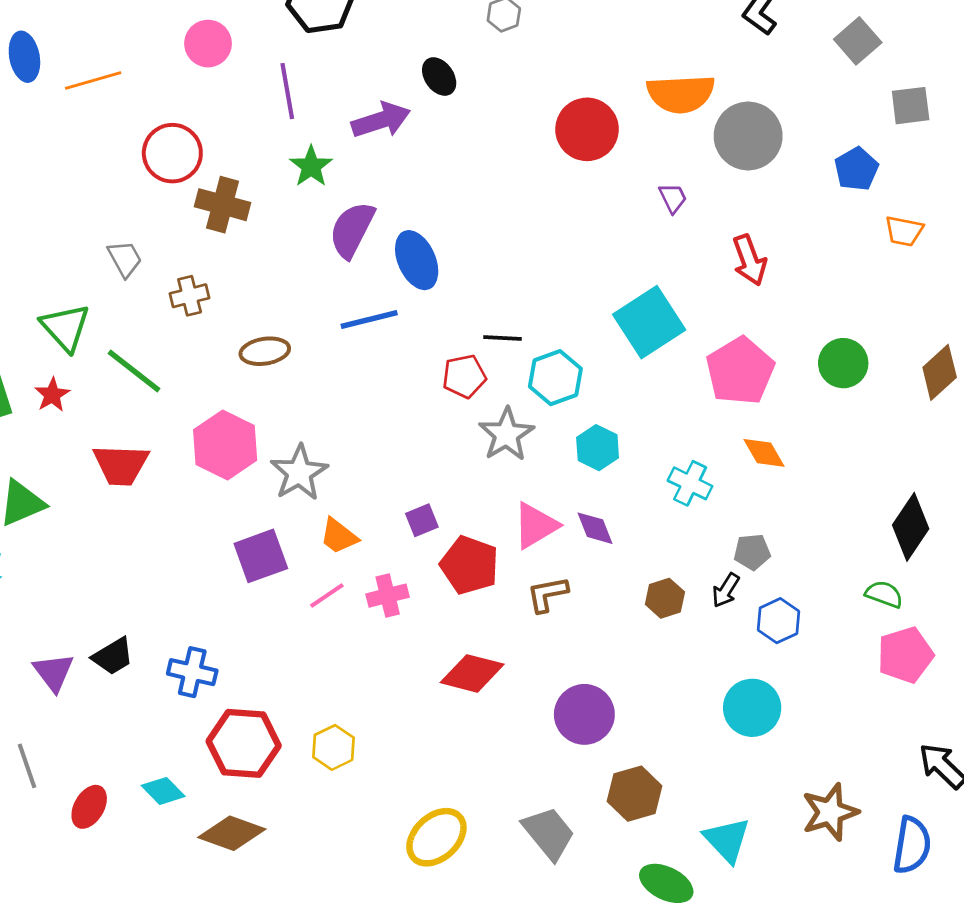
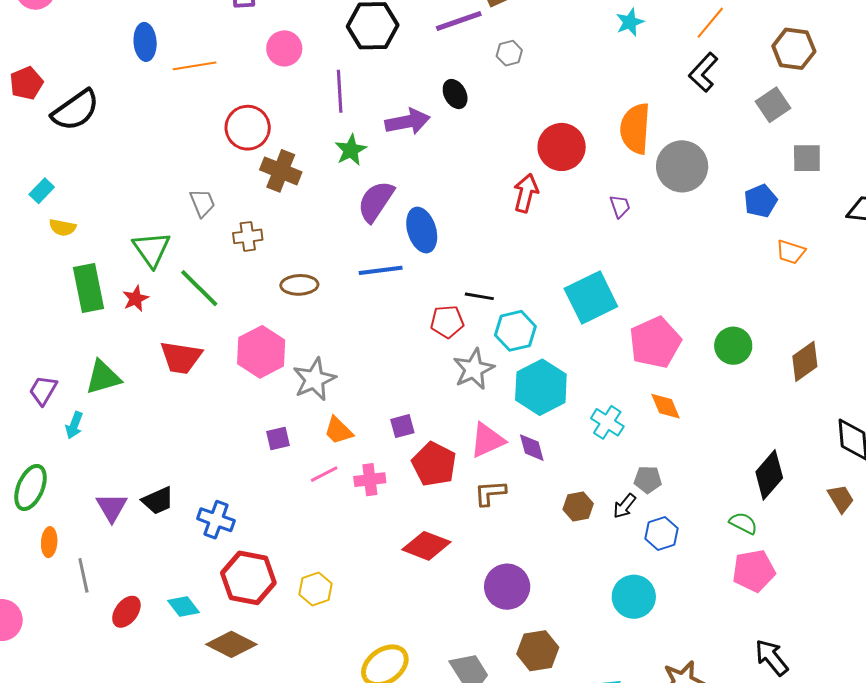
orange semicircle: (681, 94) -> (635, 129), turned 90
red arrow: (749, 260) -> (526, 193), moved, turned -153
cyan hexagon: (598, 448) -> (541, 387), size x1.6
purple square: (261, 556) -> (278, 438), size x0.6

